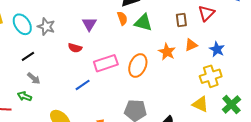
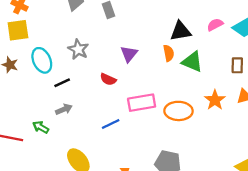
cyan ellipse: (22, 24) -> (42, 60), moved
black line: (28, 56) -> (62, 83), moved
orange ellipse: (138, 65) -> (178, 111), turned 60
gray arrow: (34, 78) -> (64, 109), moved, turned -72

